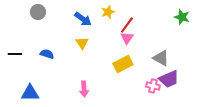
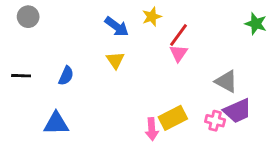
gray circle: (38, 12) -> (28, 17), moved
blue semicircle: (47, 54) -> (66, 76), turned 96
yellow rectangle: (123, 64) -> (173, 118), moved
pink arrow: (84, 89) -> (152, 129), moved
blue triangle: (30, 93) -> (56, 123), moved

